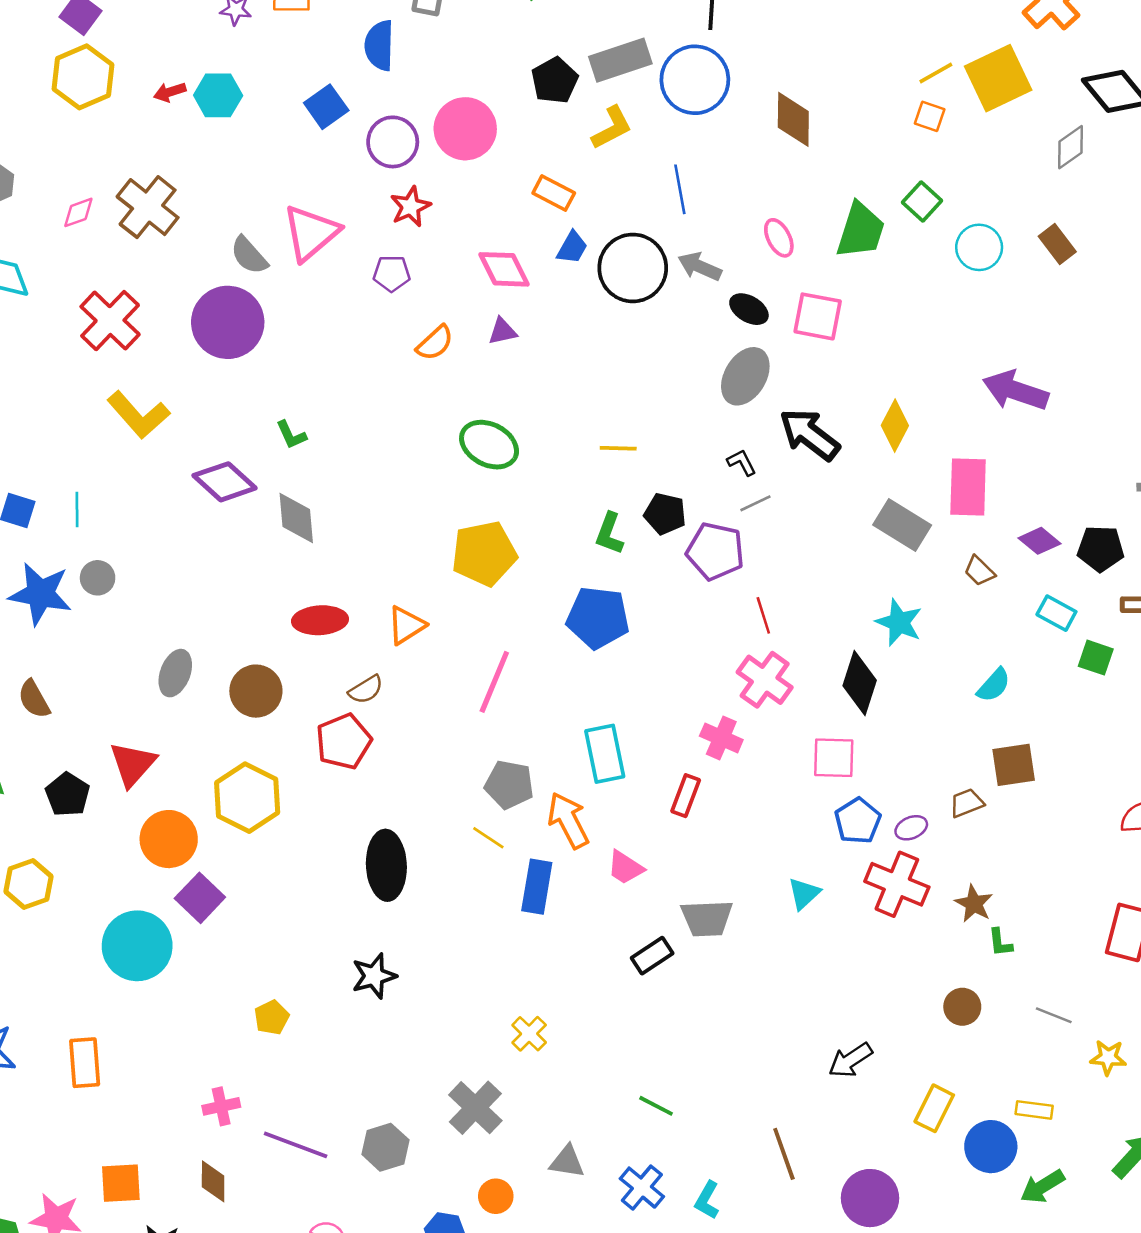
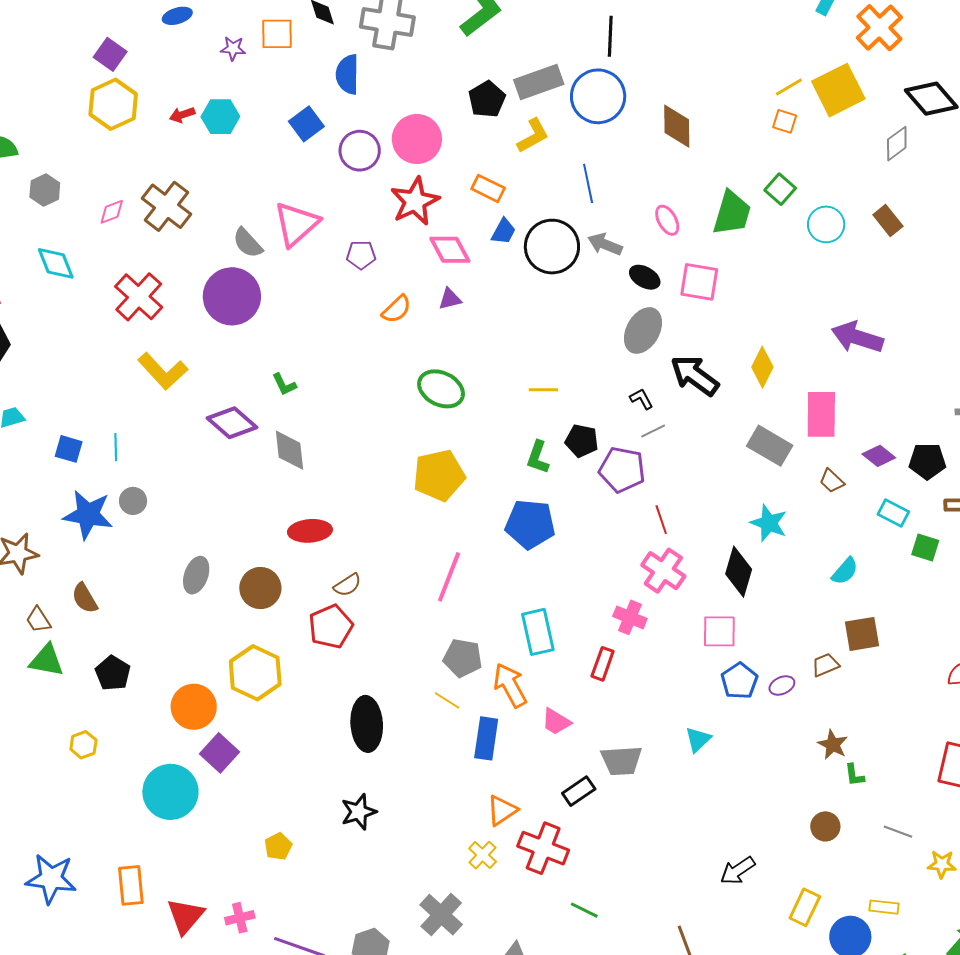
red star: (410, 207) -> (415, 201), moved, size x1.5
orange triangle: (406, 625) -> (502, 810), moved
red triangle: (133, 764) -> (185, 916), moved
yellow hexagon: (29, 884) -> (83, 745), size x0.7
red cross: (897, 884) -> (543, 848), moved

